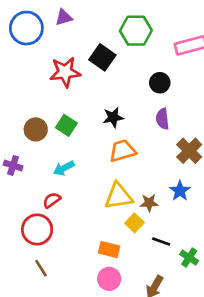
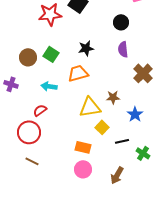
orange trapezoid: (122, 151) -> (78, 73), moved
cyan arrow: (64, 168) -> (49, 86), turned 35
blue star: (180, 191) -> (135, 114), moved
brown star: (149, 203) -> (113, 97), moved
black line: (161, 242) -> (122, 141), turned -32
brown line: (41, 268) -> (32, 161), turned -32

